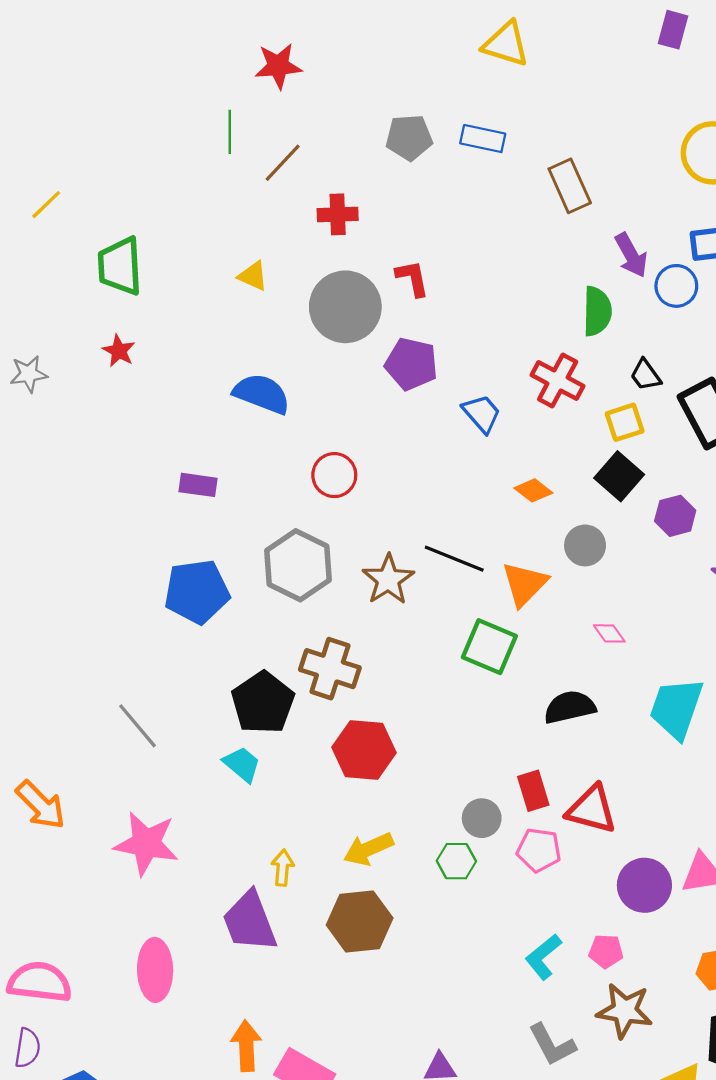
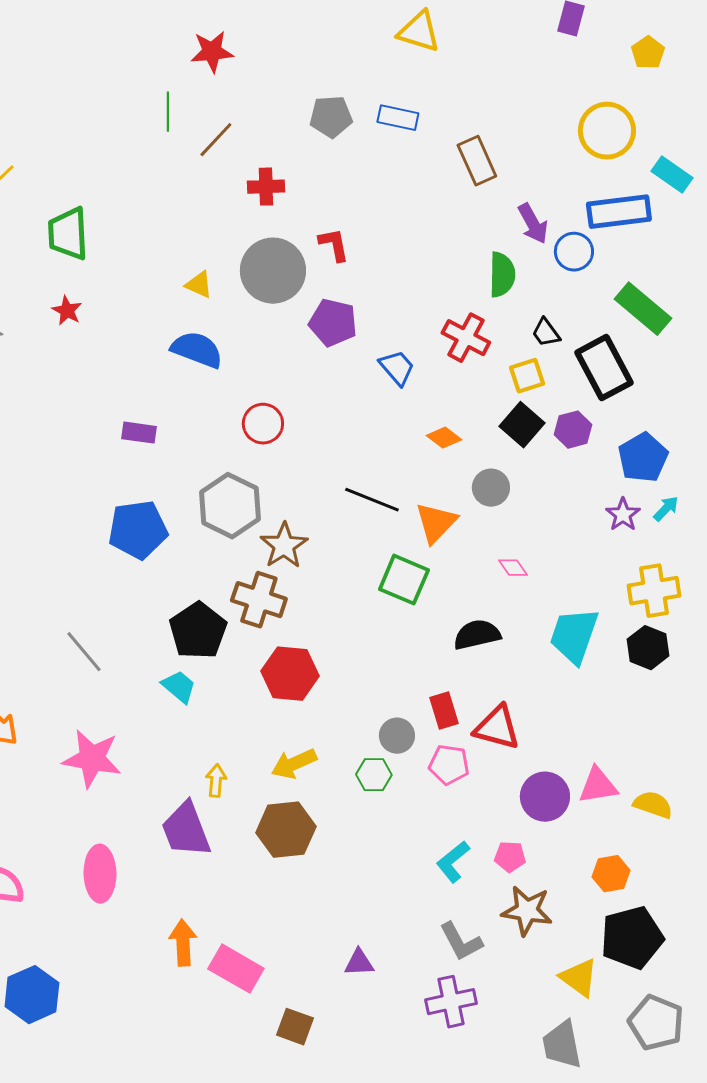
yellow triangle: (253, 276) -> (199, 285), moved
purple hexagon: (675, 516) -> (573, 430), moved
brown star: (388, 580) -> (284, 546), moved

